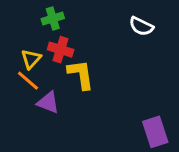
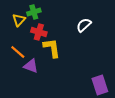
white semicircle: (141, 26) -> (84, 25), moved, turned 112
yellow triangle: (31, 59) -> (19, 20), moved

